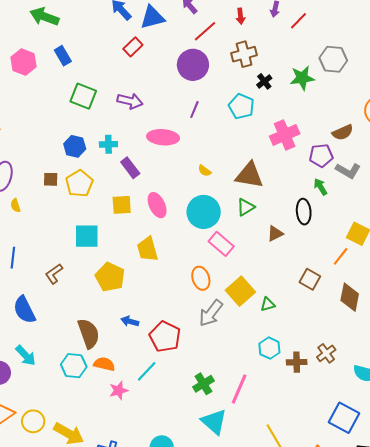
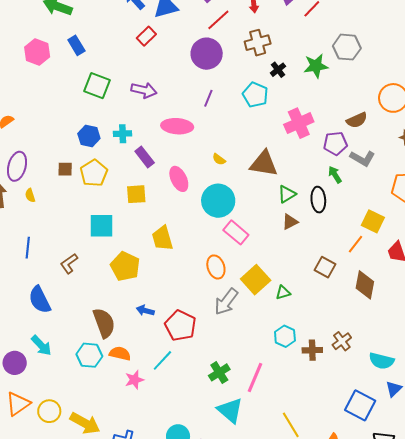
pink ellipse: (157, 205) -> (179, 179), moved
green triangle: (246, 207) -> (287, 194), moved

